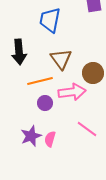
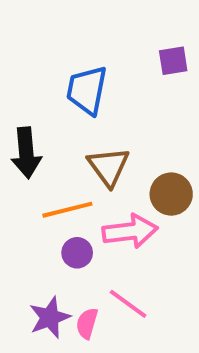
pink line: (87, 129) -> (128, 304), moved

